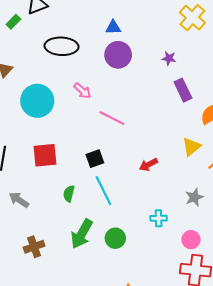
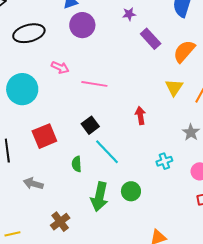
red arrow: (149, 165) -> (140, 116), turned 126

